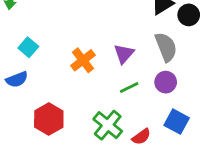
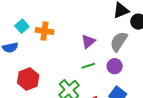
gray semicircle: (166, 47) -> (119, 42), turned -135
orange cross: (83, 60) -> (44, 31), moved, turned 36

